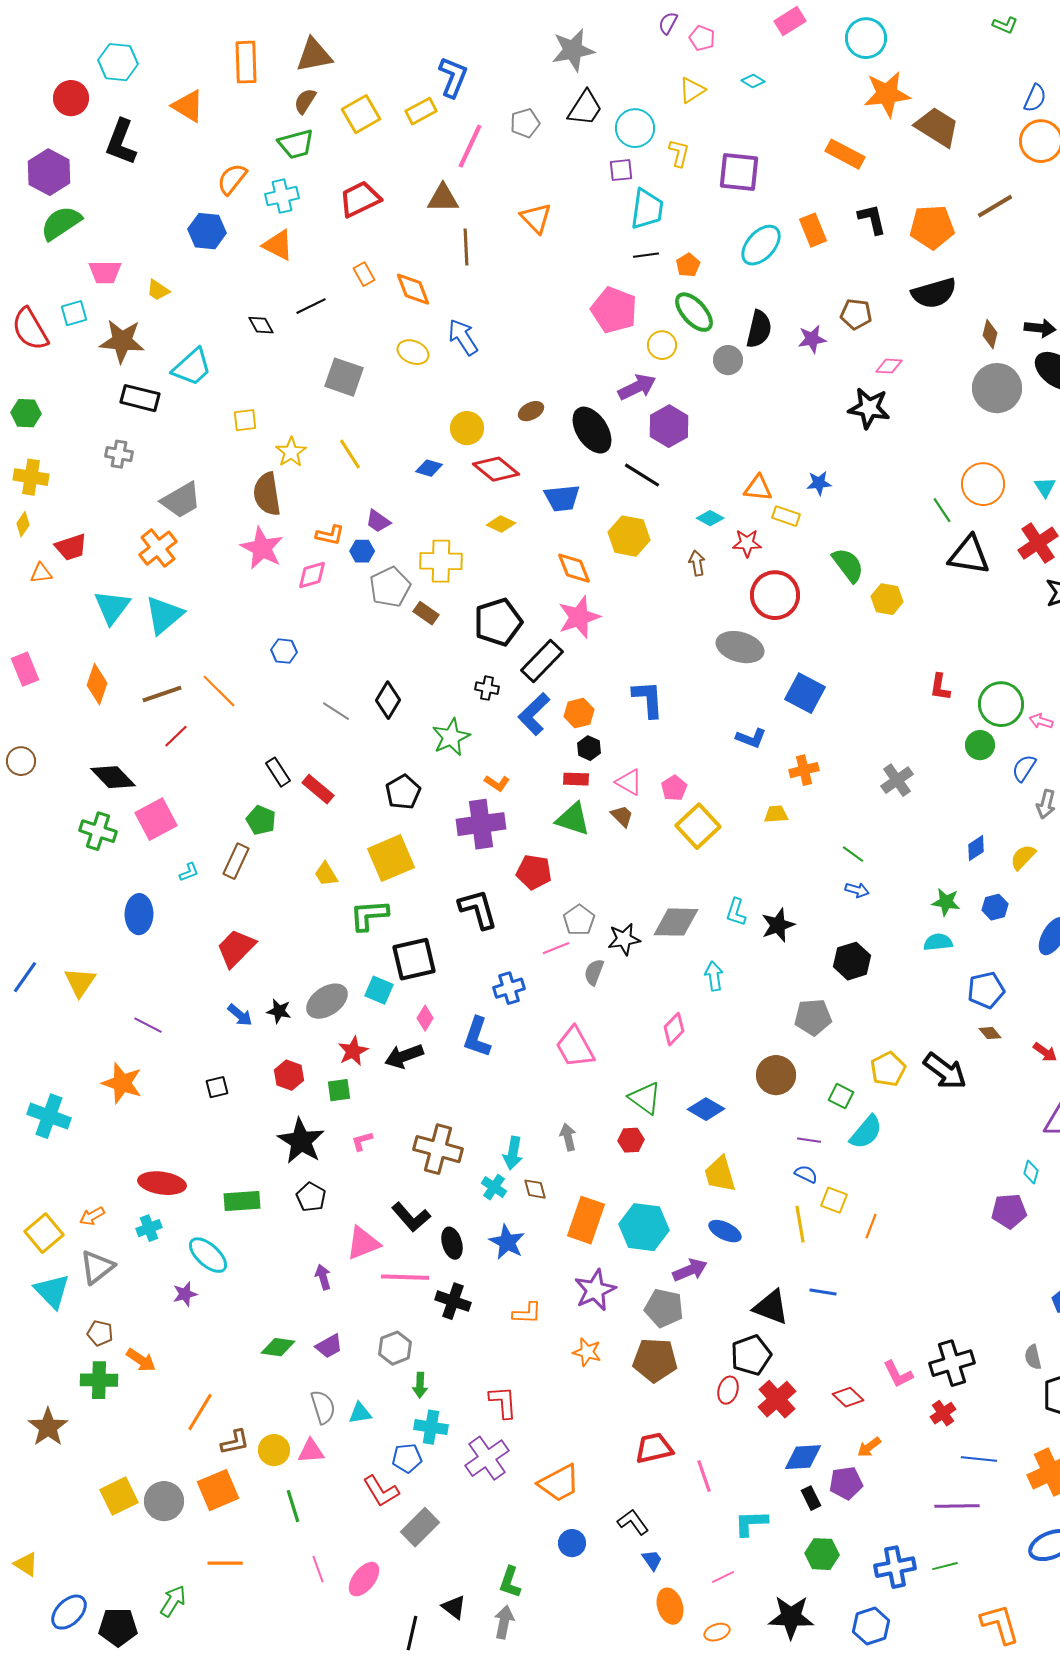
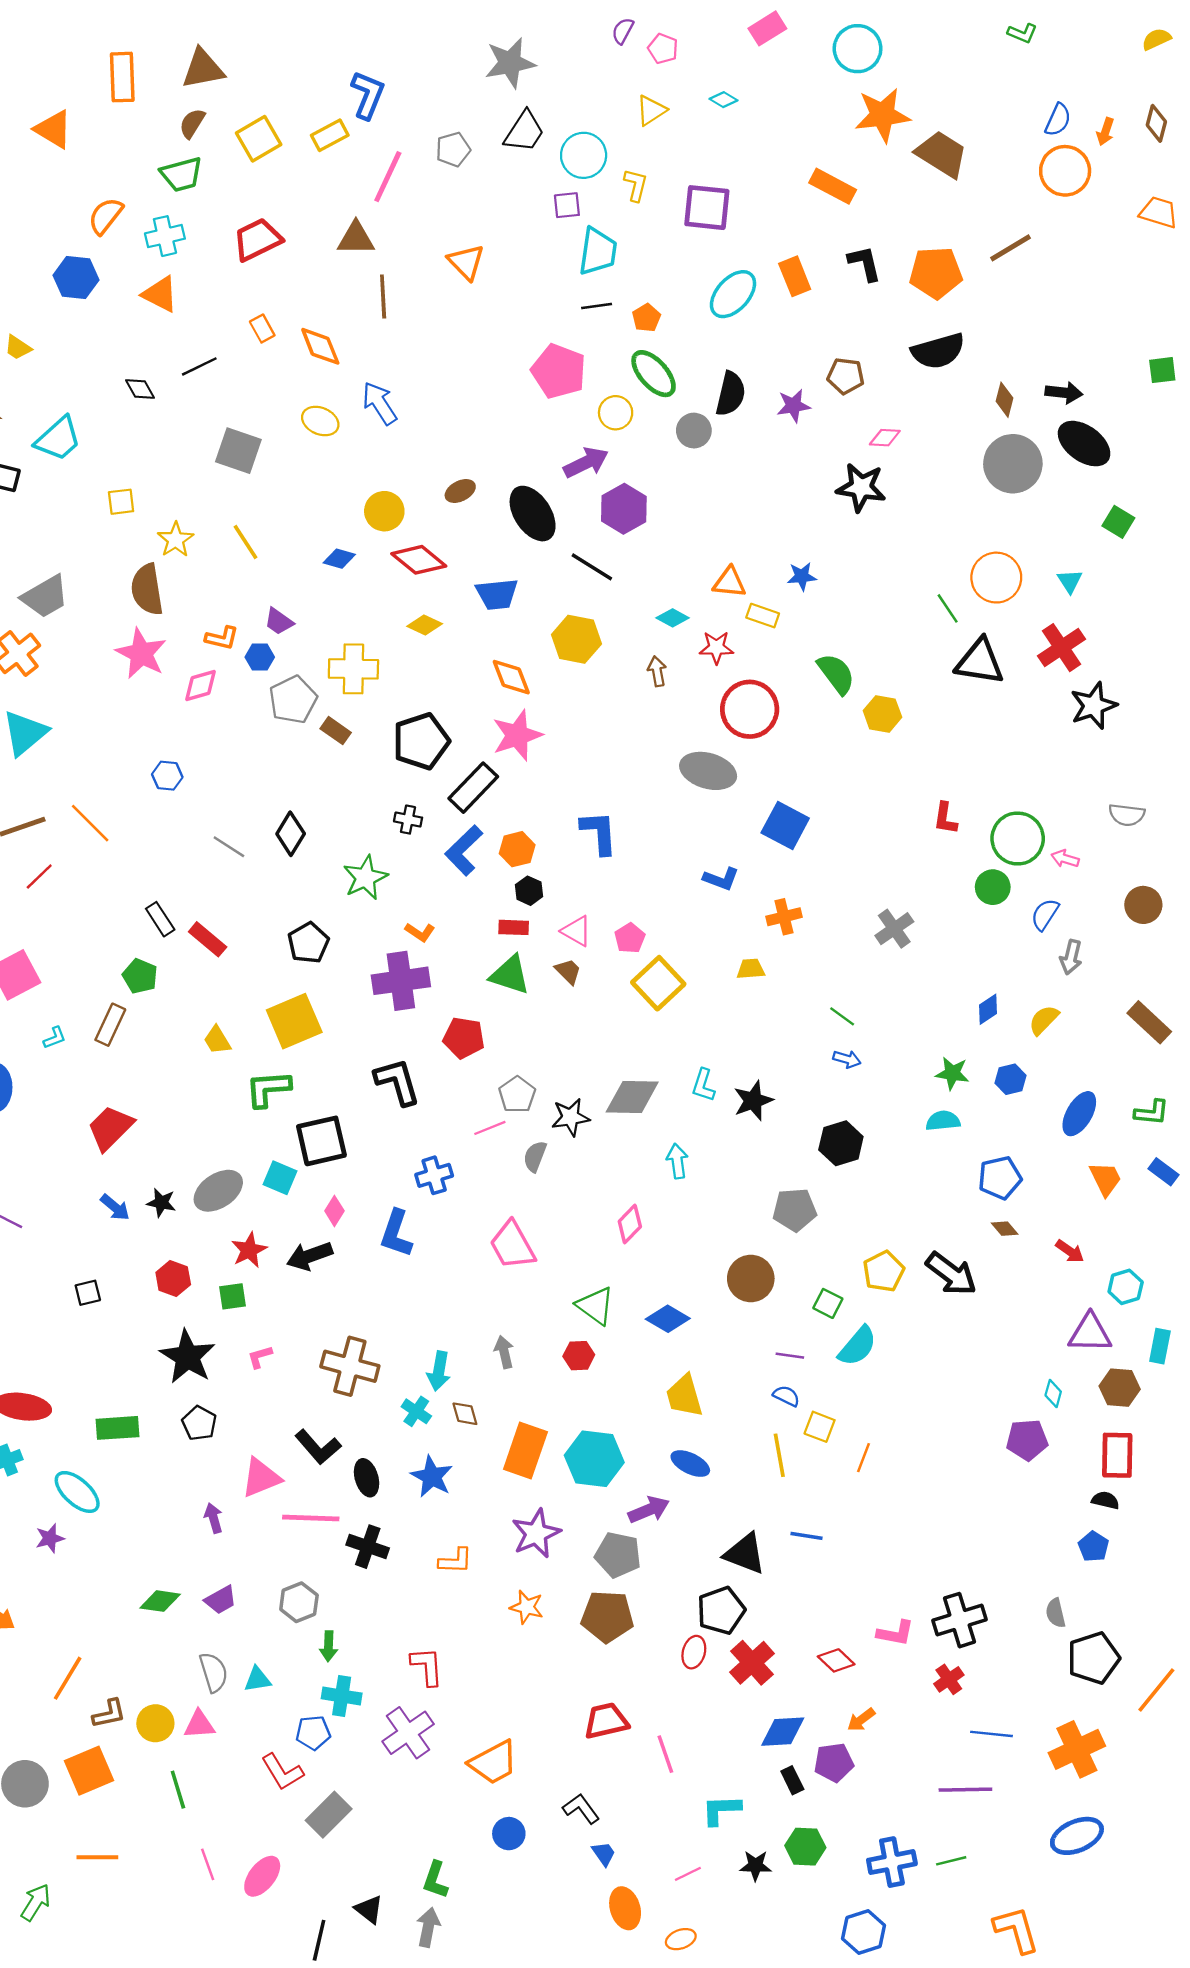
pink L-shape: (898, 1374) -> (895, 1633), turned -52
black star: (791, 1617) -> (756, 1866), moved, size x0.6

